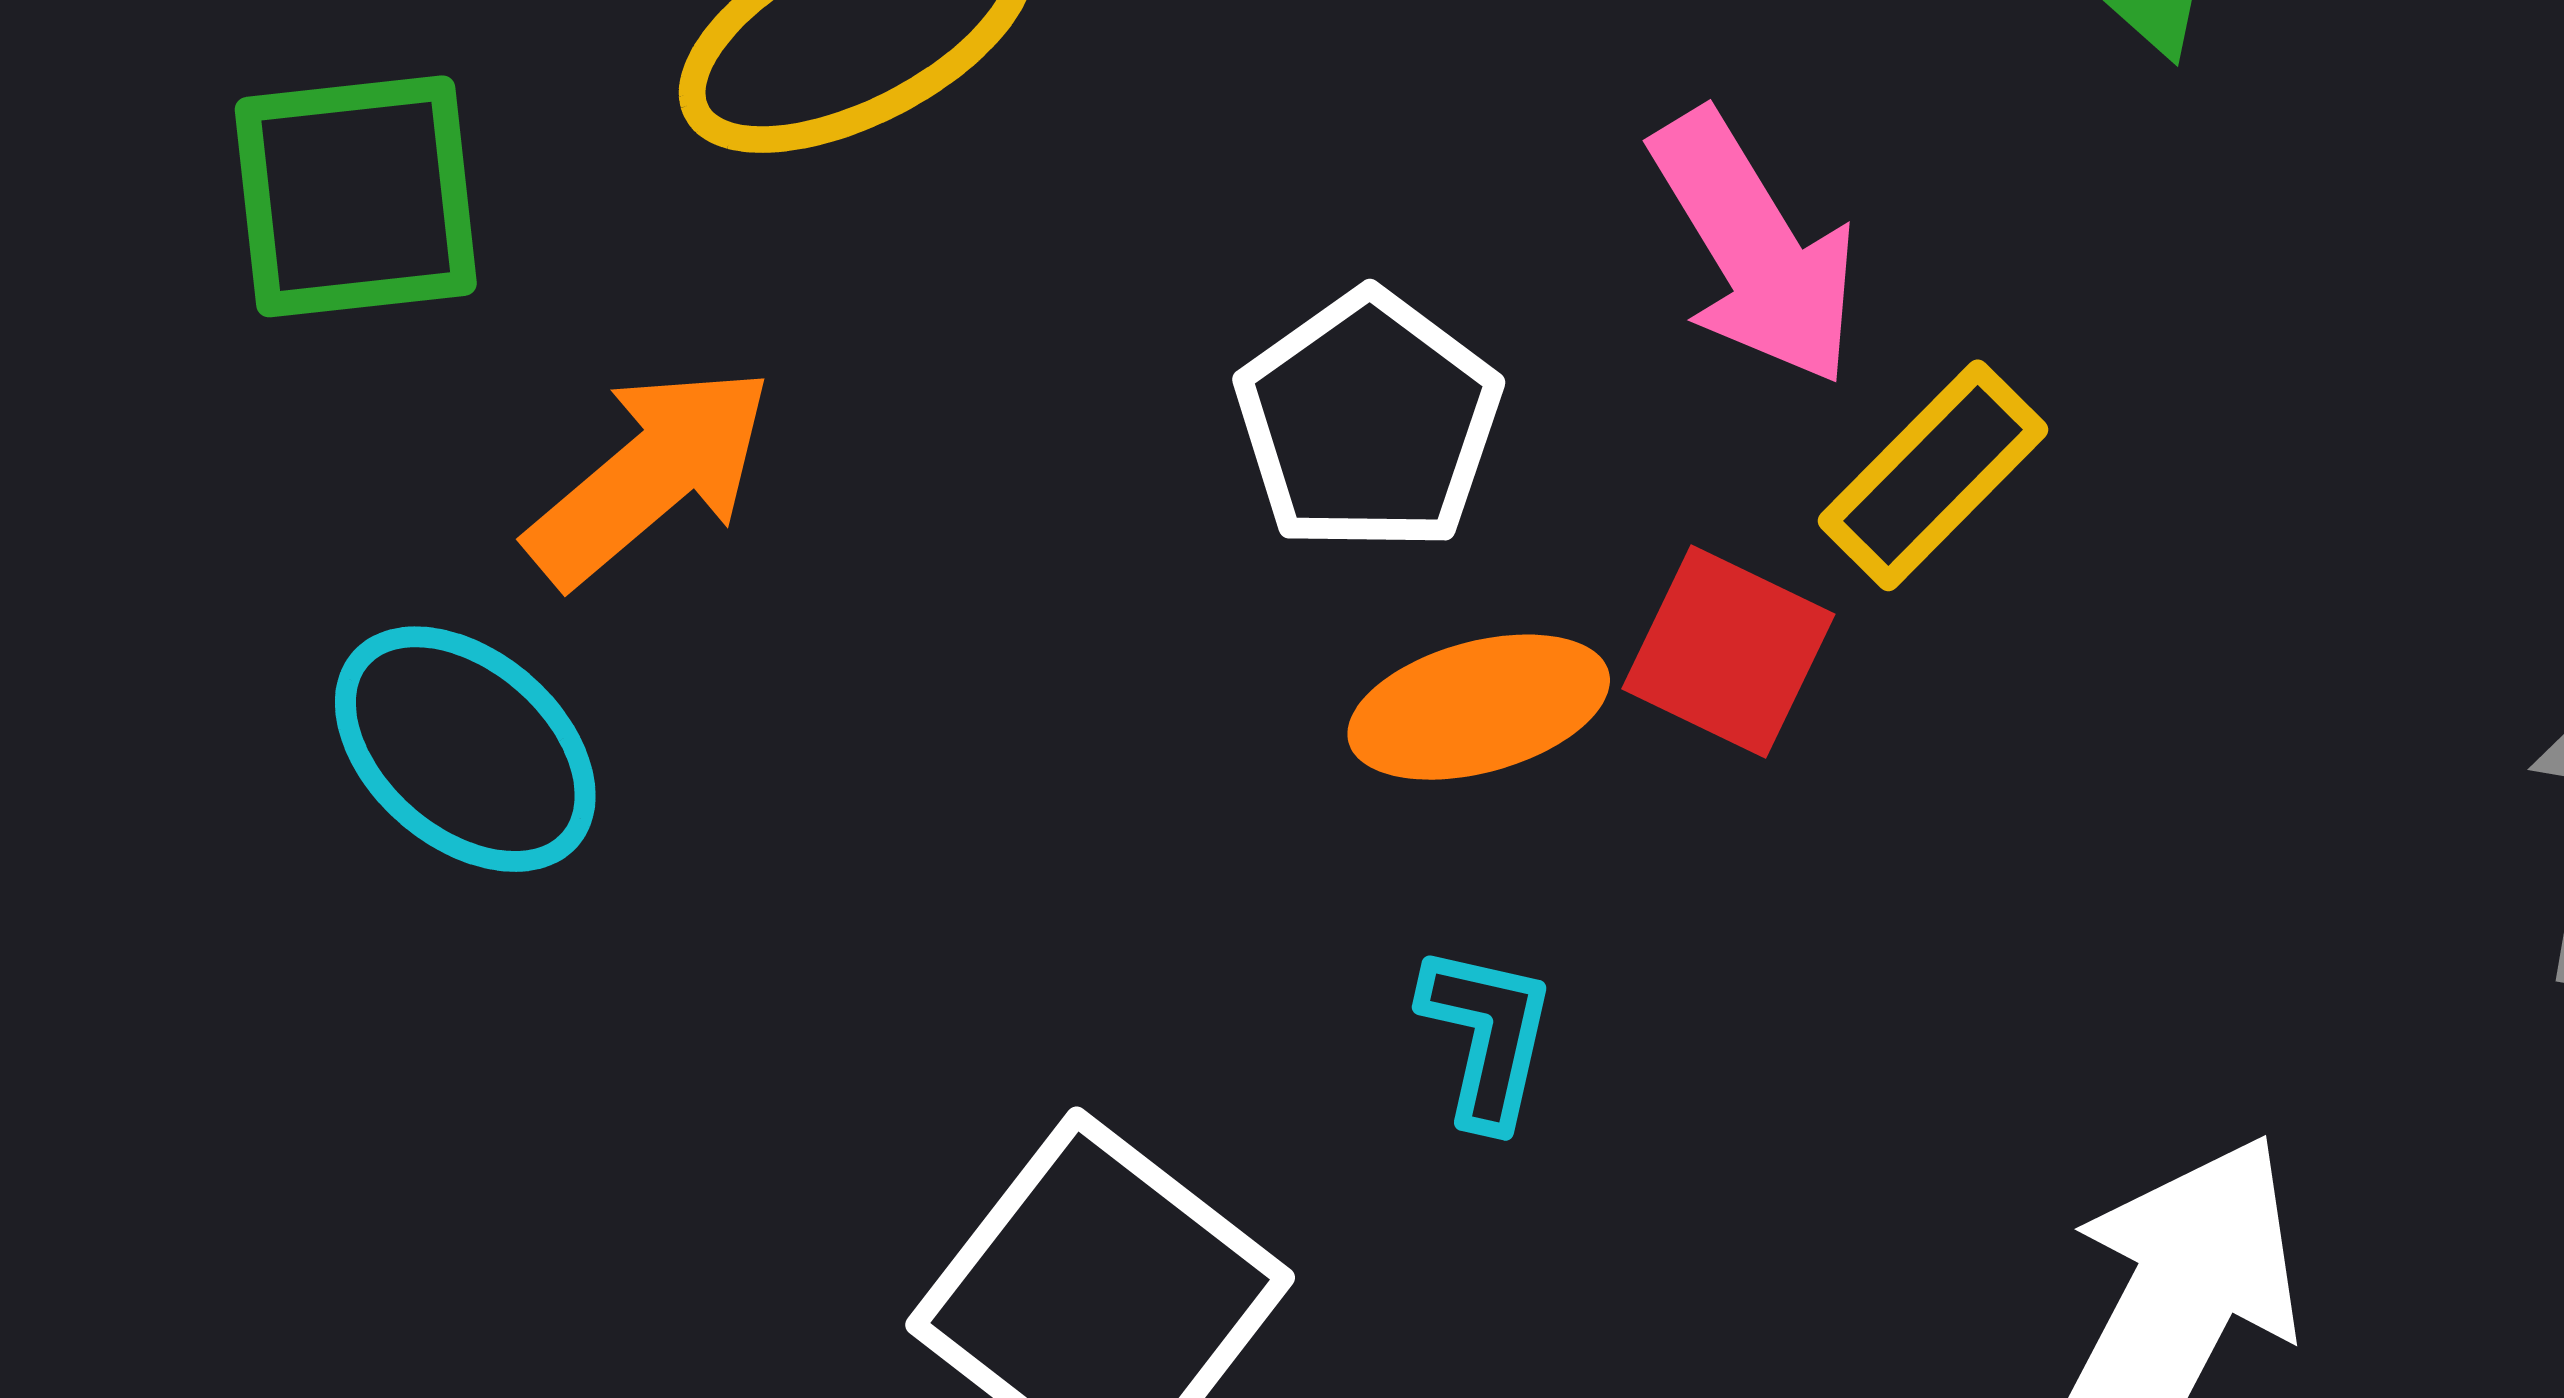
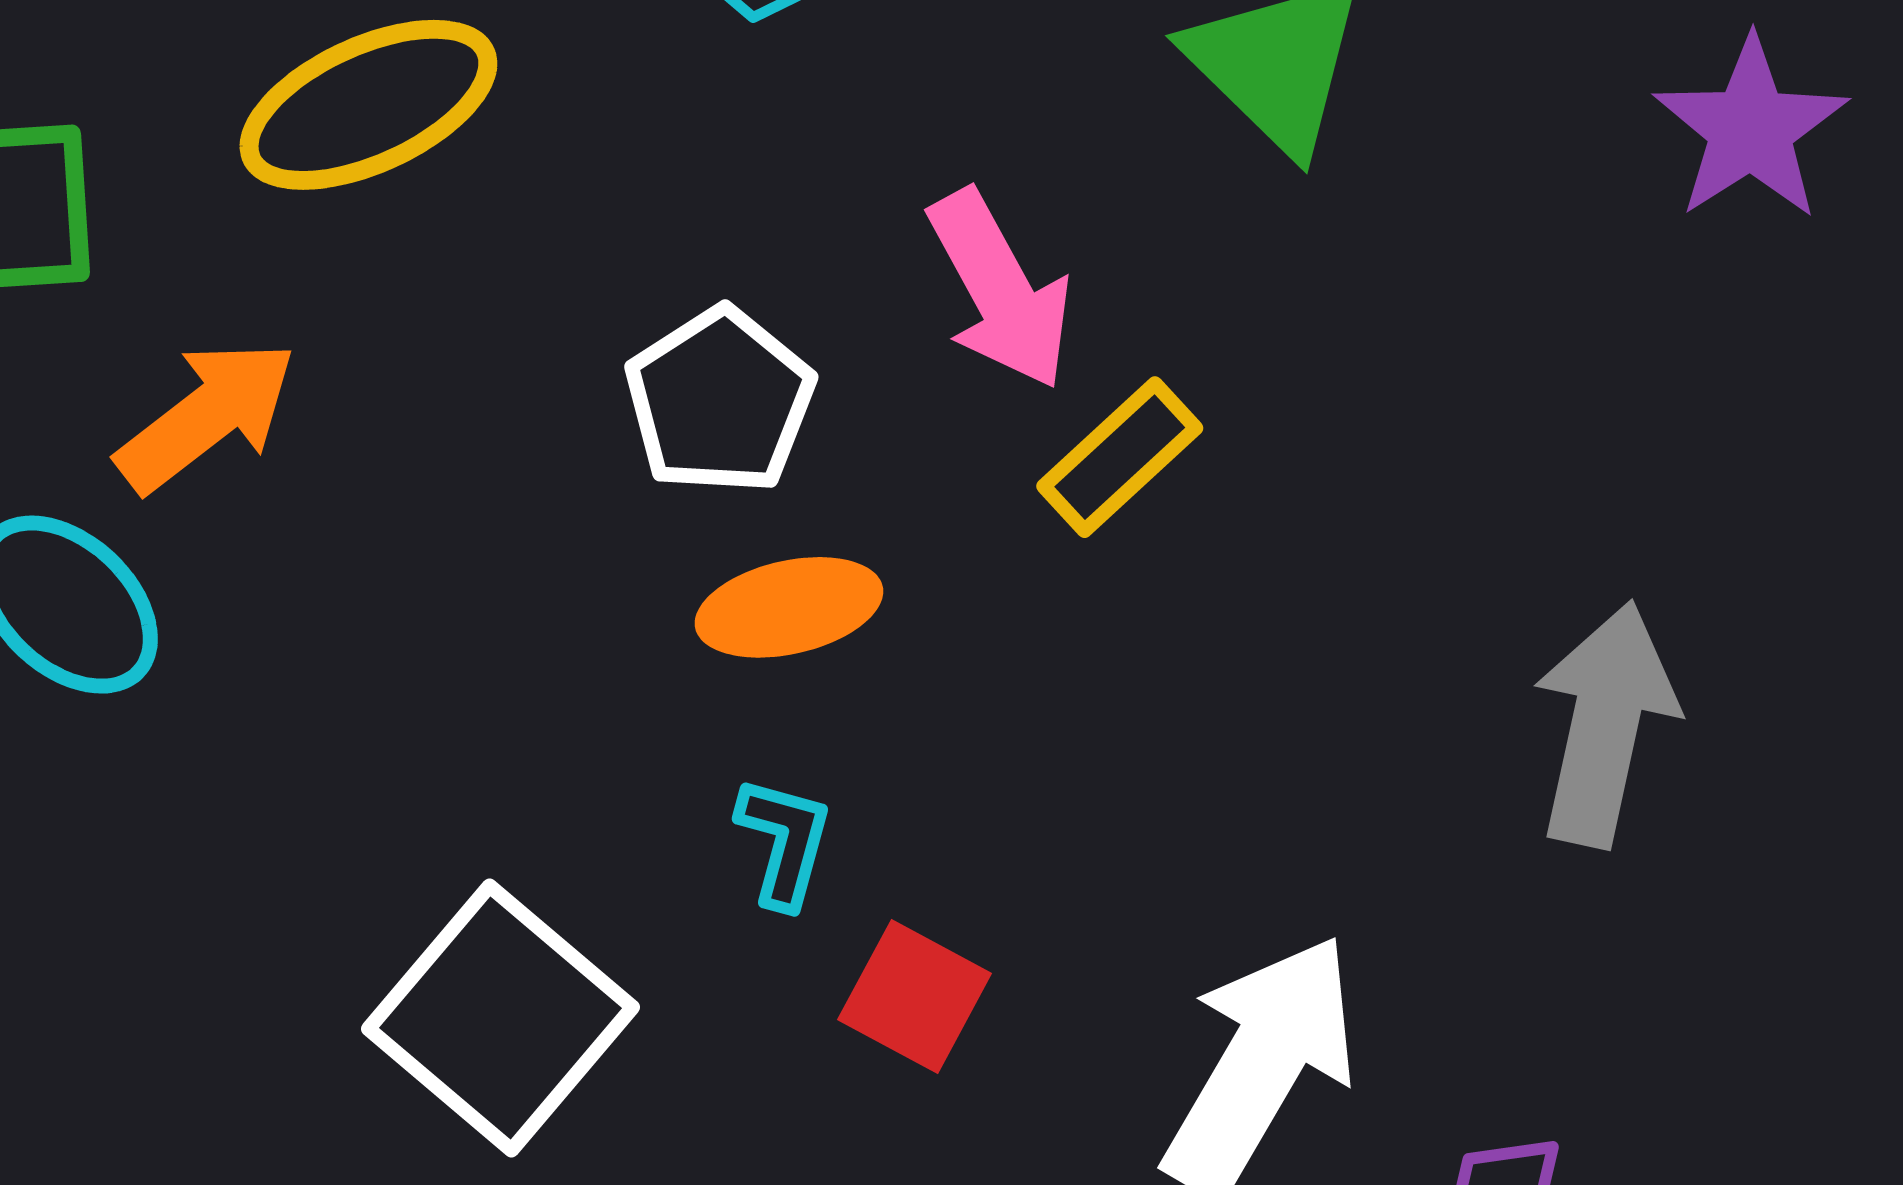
red square: (1728, 652) -> (915, 996), moved

